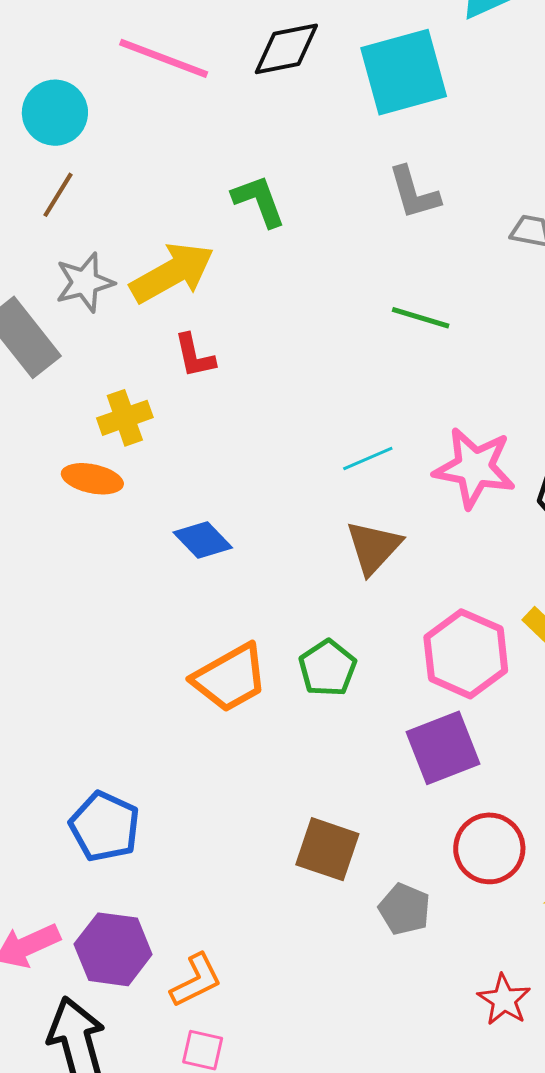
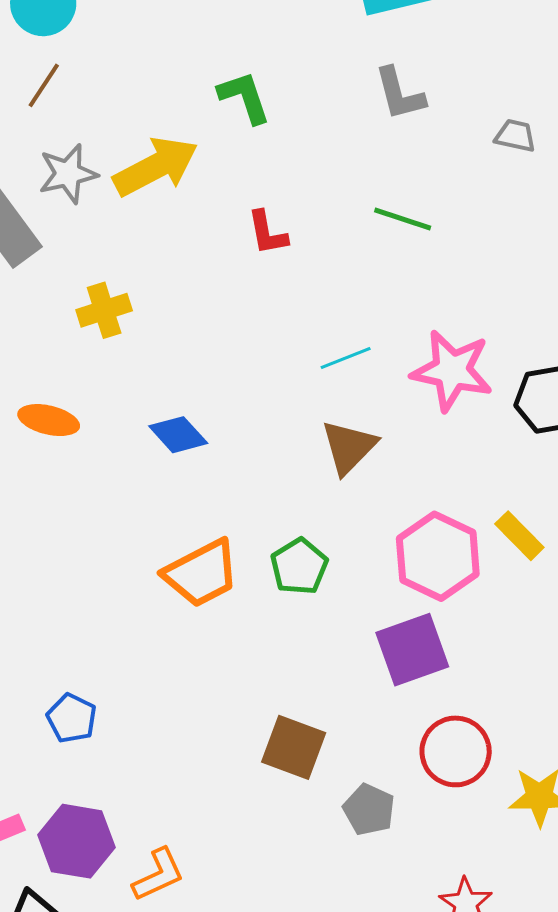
red L-shape: (194, 356) -> (267, 233), moved
orange ellipse: (92, 479) -> (49, 420), moved
blue pentagon: (105, 827) -> (72, 718), size x0.7

